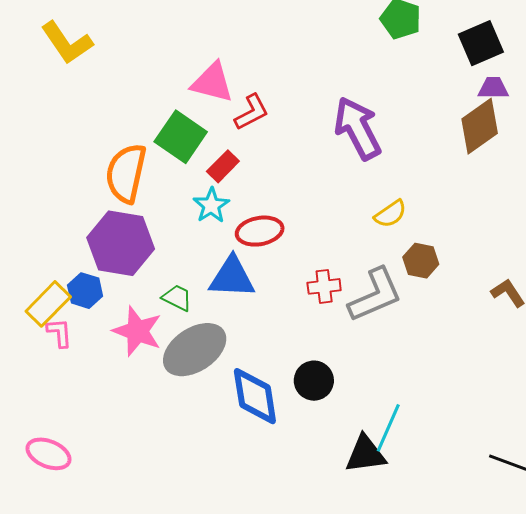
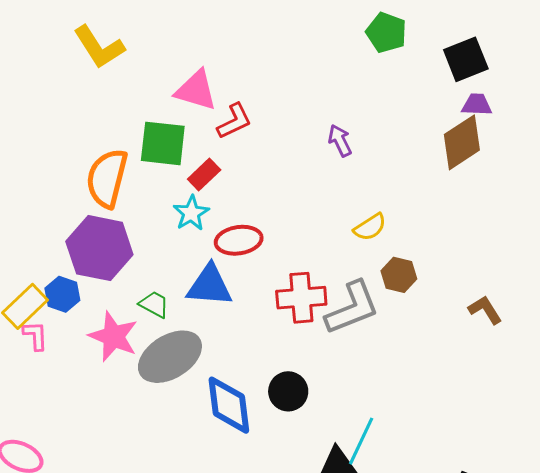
yellow L-shape: (67, 43) -> (99, 47), moved
purple arrow: (358, 128) -> (340, 141), size x0.5
green square: (181, 137) -> (163, 143), turned -30
red cross: (324, 286) -> (301, 298), size x1.5

